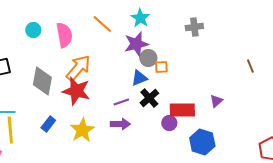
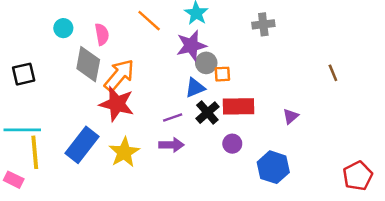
pink semicircle: (64, 35) -> (102, 34), size x0.7
gray diamond: (42, 81) -> (88, 64), moved
red rectangle: (182, 110) -> (238, 106), moved
blue rectangle: (48, 124) -> (82, 145), size x1.8

